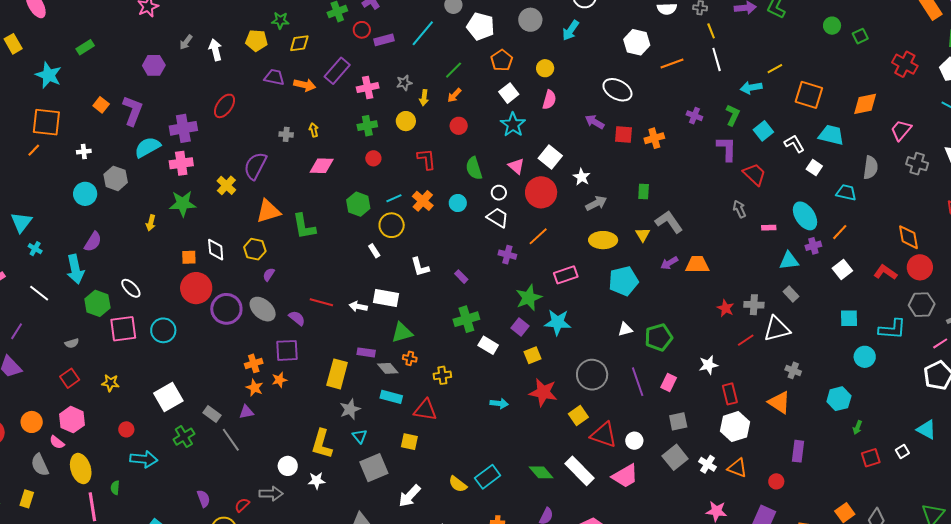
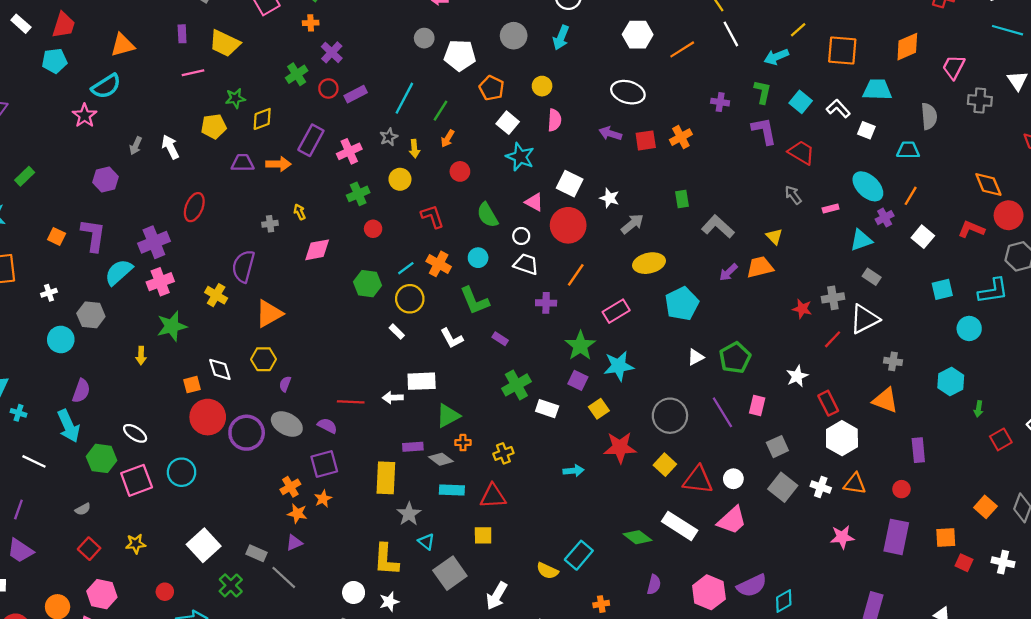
cyan line: (423, 33) -> (404, 98), moved
green L-shape: (304, 226) -> (474, 301), moved
yellow triangle: (643, 235) -> (774, 236), moved

